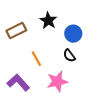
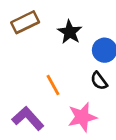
brown rectangle: (16, 31) -> (25, 22), moved

